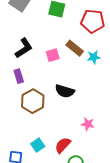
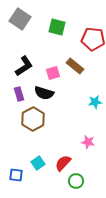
cyan star: (94, 57) -> (95, 102), moved
black semicircle: (65, 91) -> (44, 93), moved

